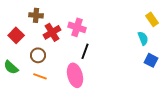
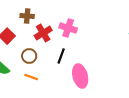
black line: (85, 51) -> (61, 56), moved
pink ellipse: (75, 75) -> (80, 76), moved

